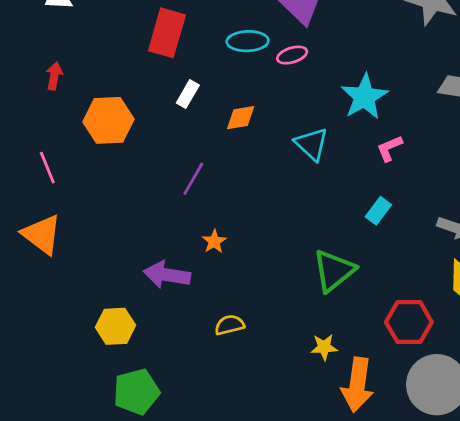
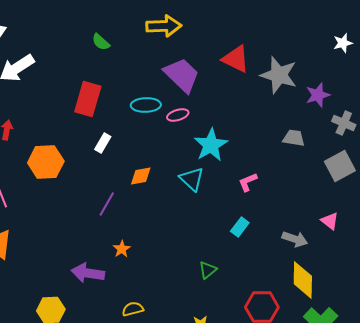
cyan star: (364, 97) -> (211, 145), moved
orange diamond: (241, 118) -> (141, 176), moved
green triangle: (334, 271) -> (208, 270), size x0.6

